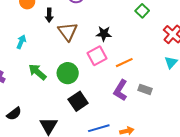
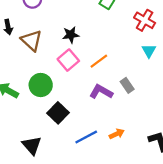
gray rectangle: (145, 89) -> (127, 85), turned 48
purple L-shape: (121, 90) -> (101, 92), turned 100

